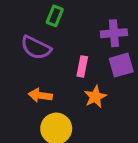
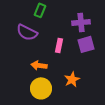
orange arrow: (40, 95) -> (39, 65), moved
orange star: (95, 97) -> (72, 79), moved

